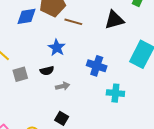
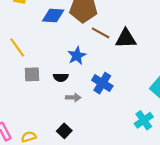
black triangle: (114, 20) -> (126, 39), moved
blue cross: (97, 66) -> (102, 83), moved
cyan cross: (115, 93) -> (144, 120), moved, turned 36

